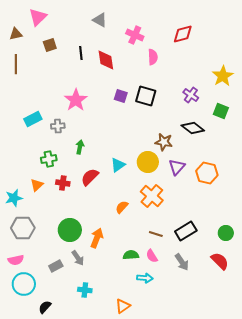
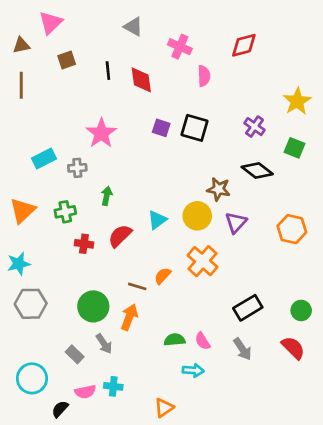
orange hexagon: (207, 173) -> (292, 229), moved
orange triangle: (37, 185) -> (23, 211), moved, size x1.5
brown line: (156, 234) -> (137, 286), moved
pink semicircle: (16, 260) -> (85, 392), moved
gray rectangle: (56, 266) -> (75, 354), turned 72

